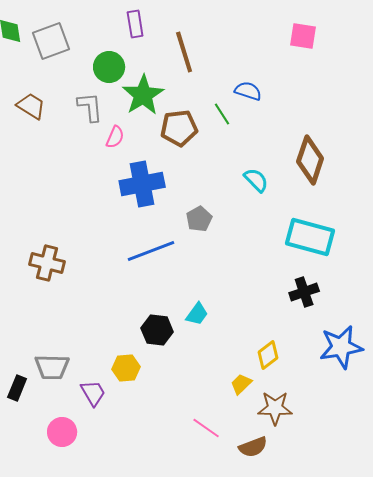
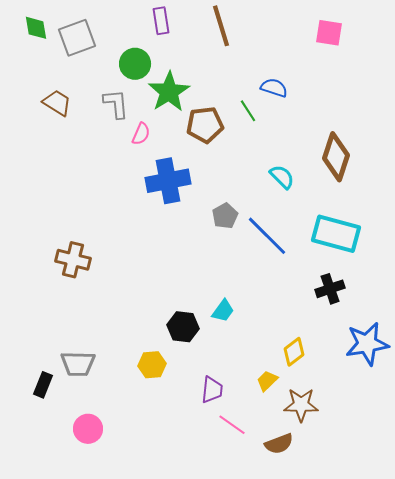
brown line: (184, 52) -> (221, 26), moved
blue line: (151, 251) -> (267, 236), moved, turned 66
purple trapezoid: (93, 393) -> (212, 390), moved, turned 36

